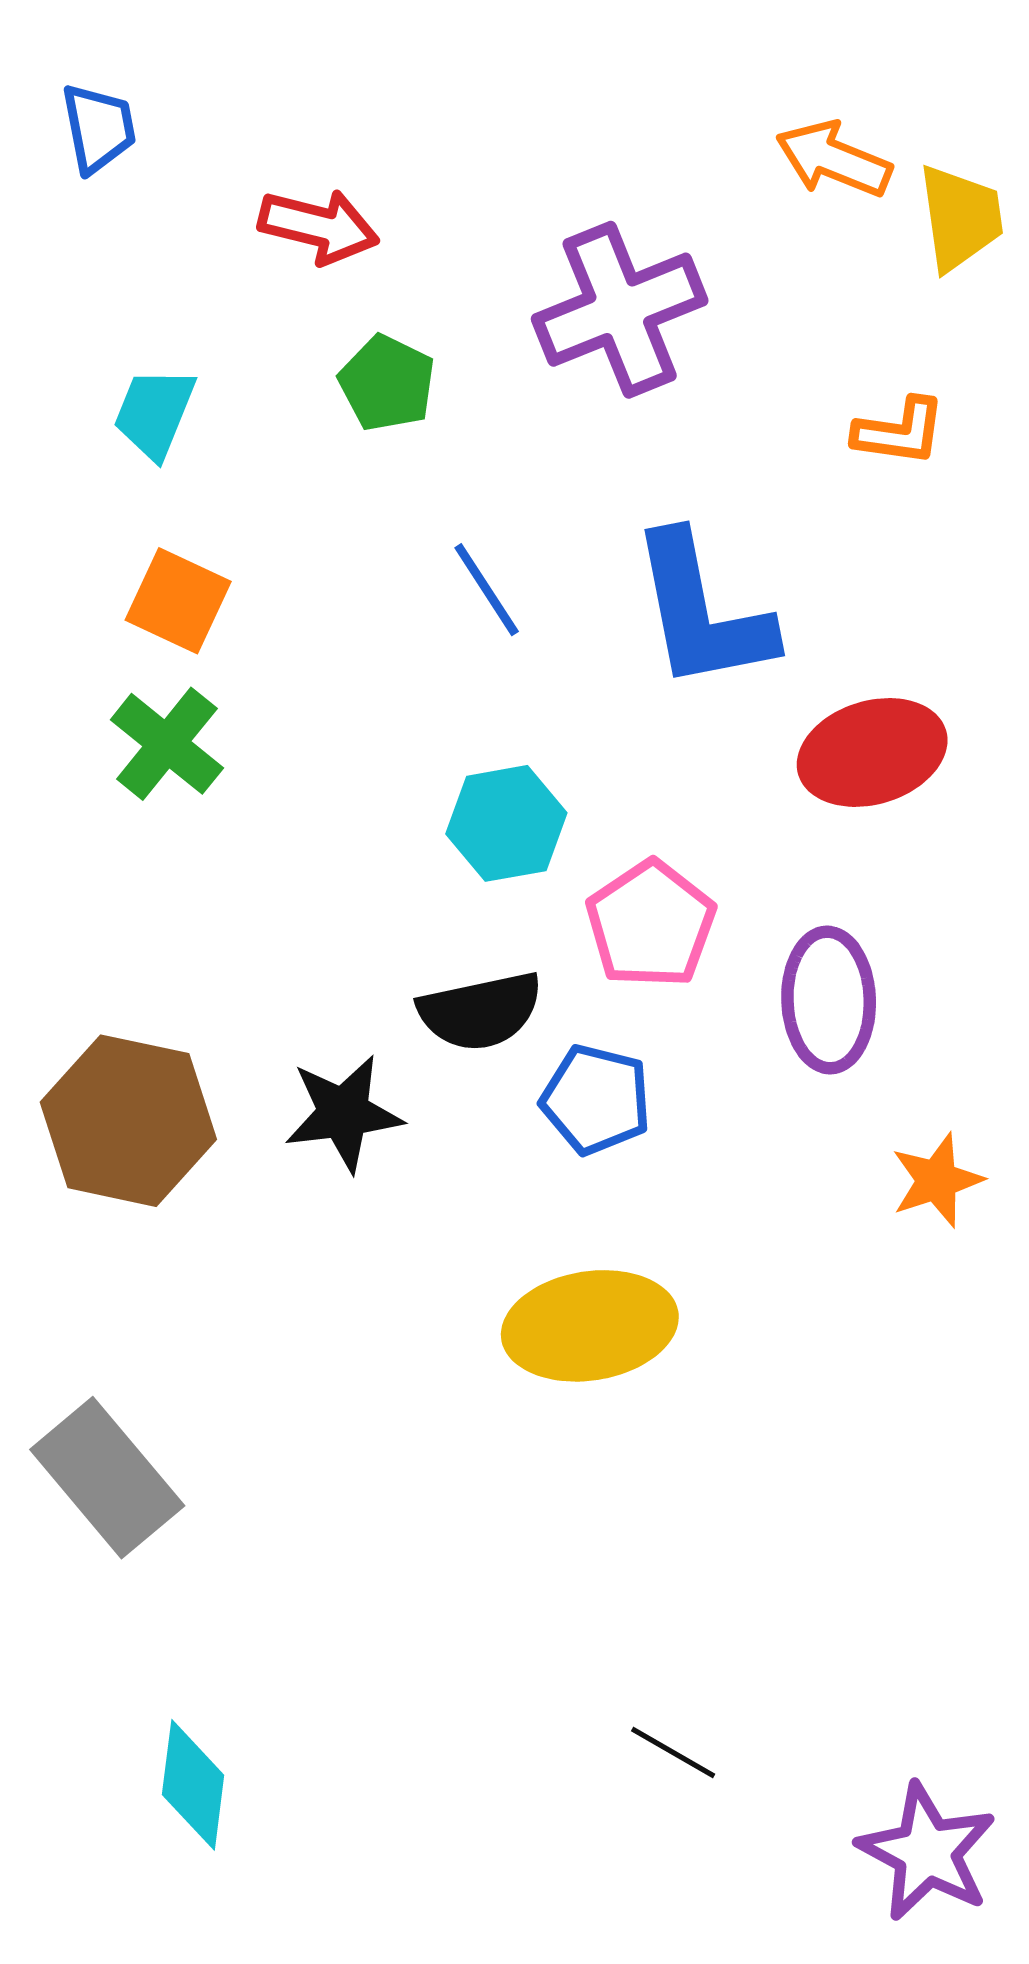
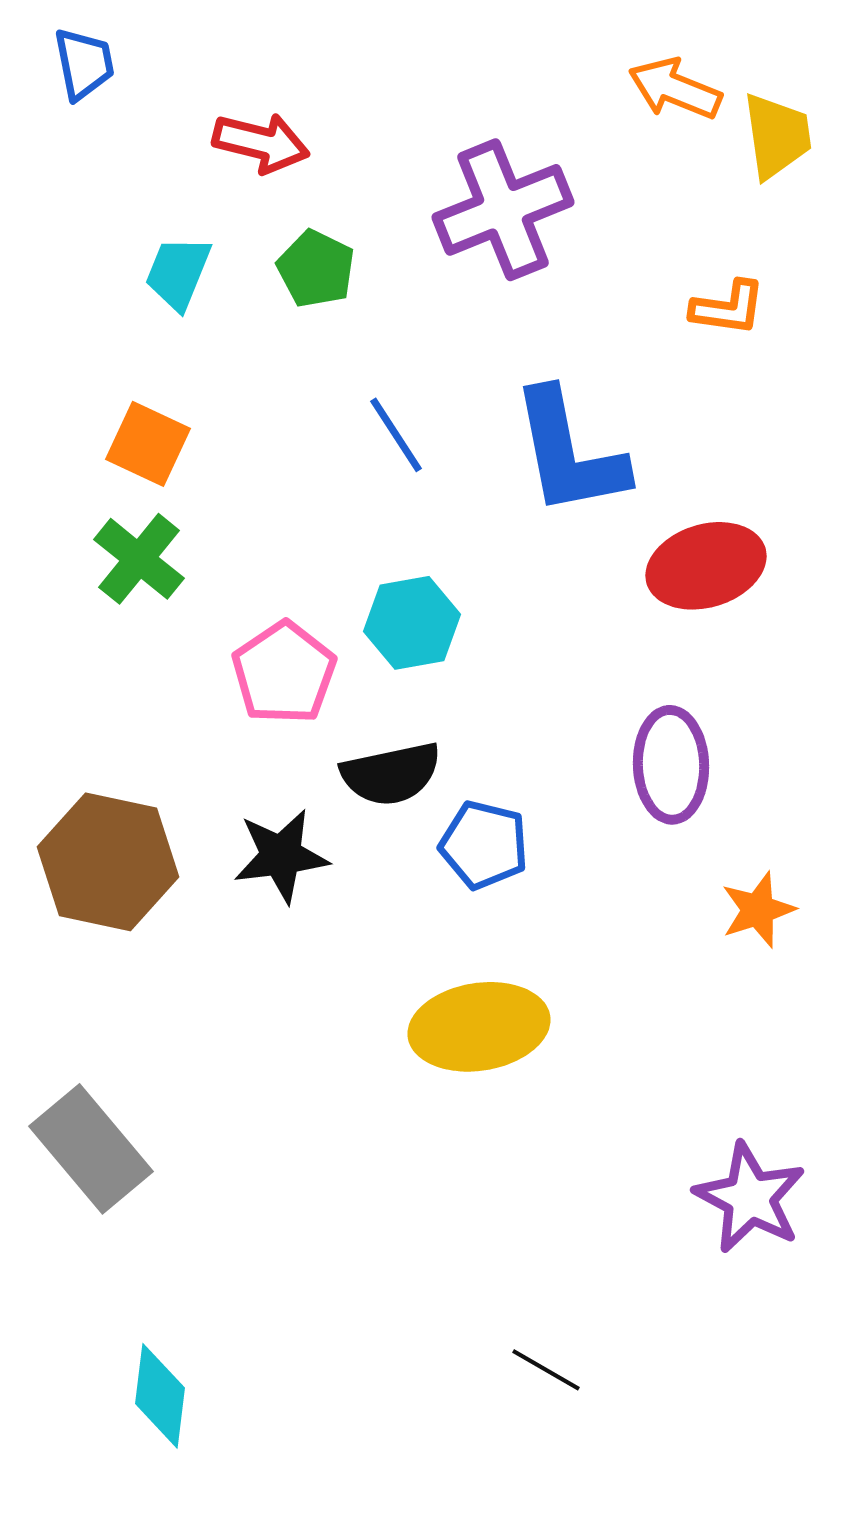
cyan trapezoid: (154, 413) -> (178, 273), moved
pink pentagon: (651, 924) -> (284, 673), moved
purple star: (927, 1852) -> (750, 1198), moved

